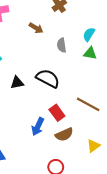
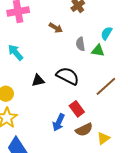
green triangle: (90, 53) -> (98, 51), moved
brown line: (88, 104) -> (106, 86), moved, turned -70
yellow triangle: (93, 146) -> (103, 138), moved

